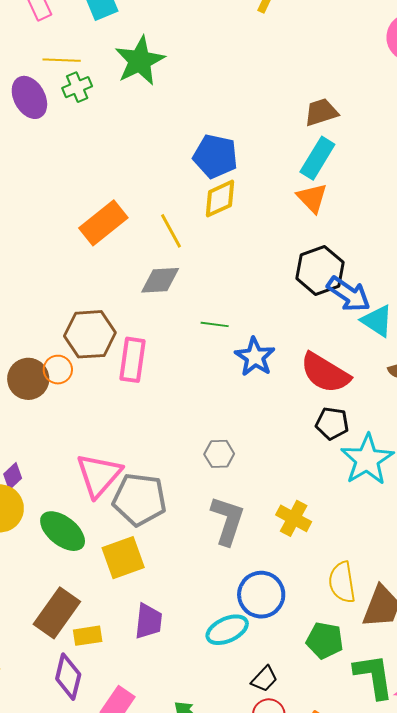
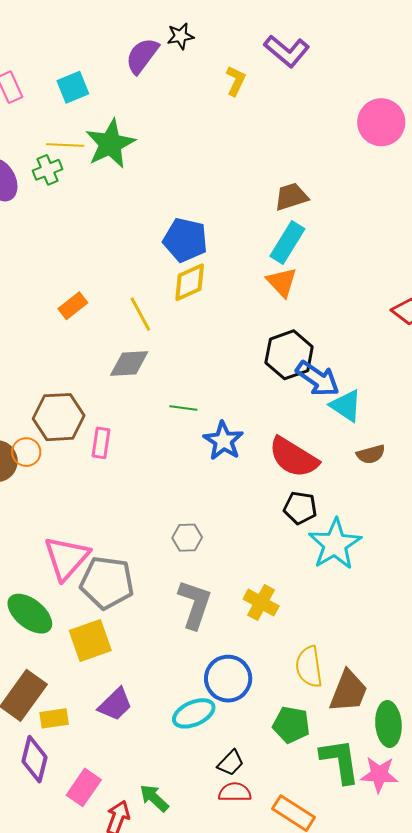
yellow line: (62, 60) -> (65, 145), moved
orange rectangle: (103, 223) -> (73, 306), size x0.6
pink rectangle: (133, 360) -> (101, 443), size x0.7
purple trapezoid: (148, 621) -> (115, 704), turned 39

